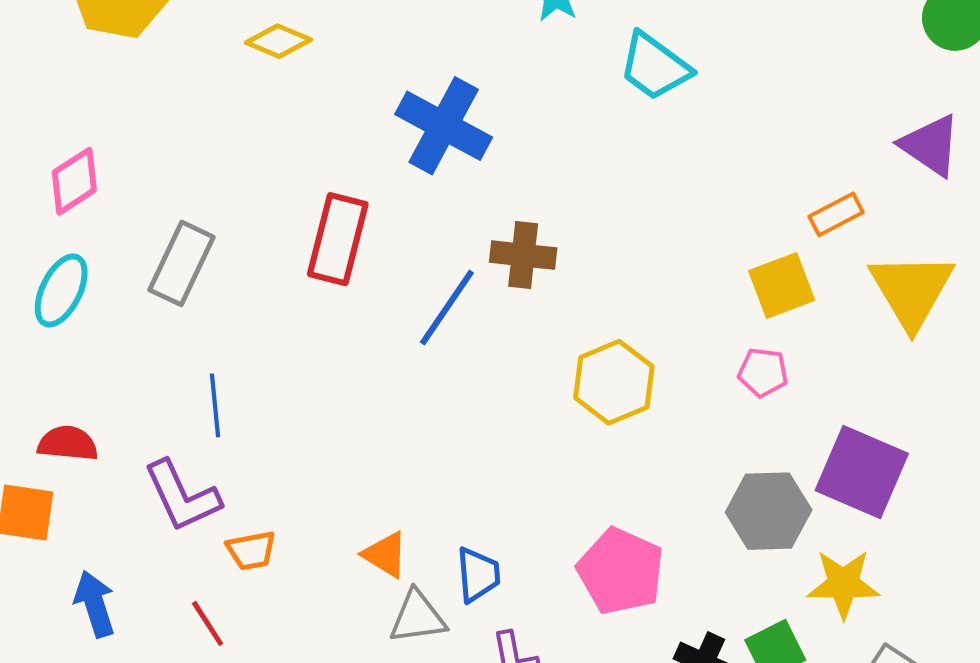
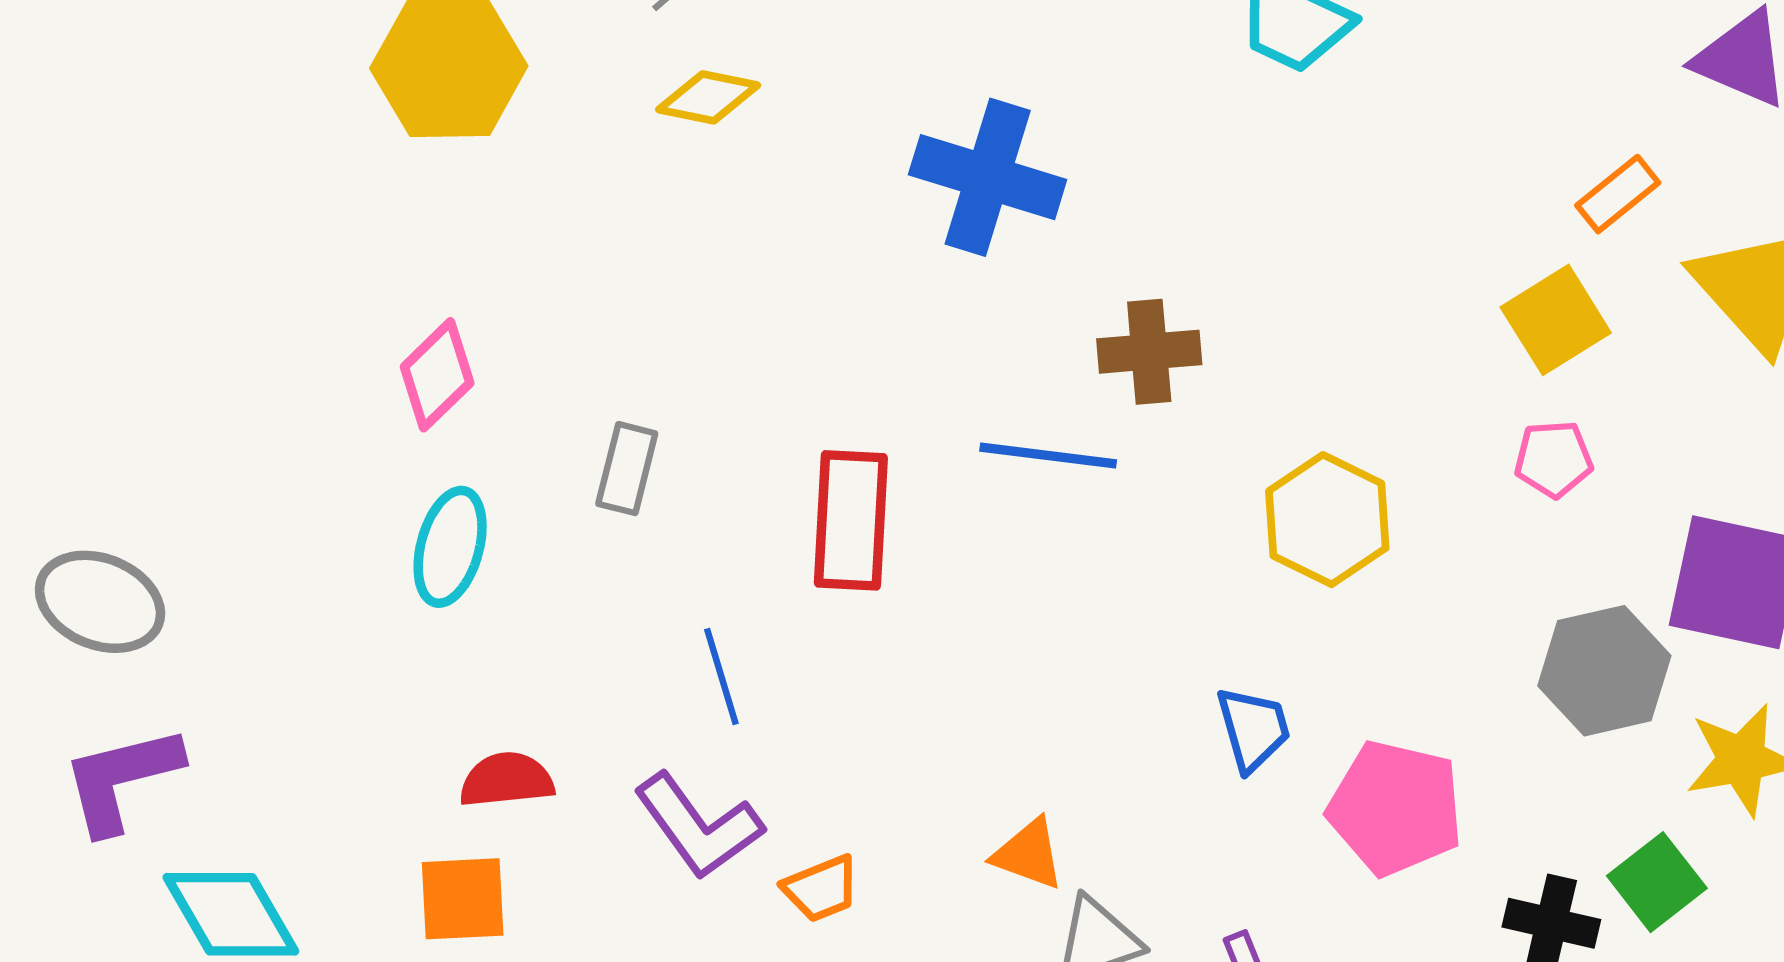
red rectangle: (338, 239) -> (851, 520), moved
gray rectangle: (182, 263) -> (627, 469), size x0.7
blue line: (447, 307) -> (1048, 455), turned 74
blue trapezoid: (478, 575) -> (1253, 729), moved

